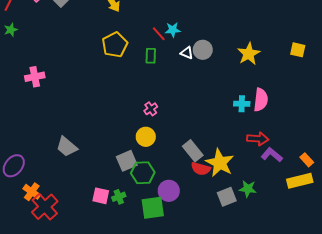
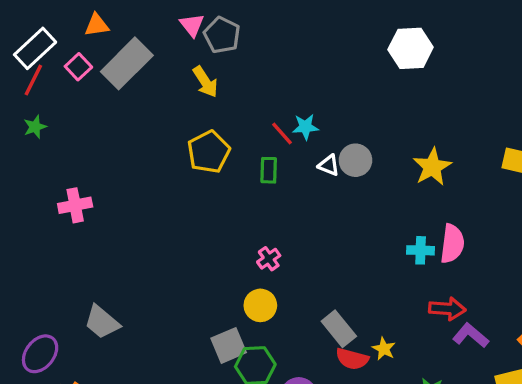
gray trapezoid: (67, 147) -> (102, 322), moved
yellow star: (220, 163) -> (384, 349), size x0.5

